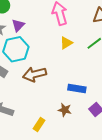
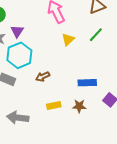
brown arrow: (35, 74) -> (43, 77), size x0.6
yellow rectangle: (39, 125) -> (54, 106), moved, turned 56

